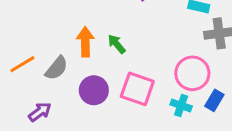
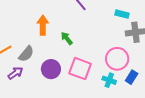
orange arrow: (85, 42) -> (43, 25), moved
purple arrow: (40, 112) -> (15, 73), moved

